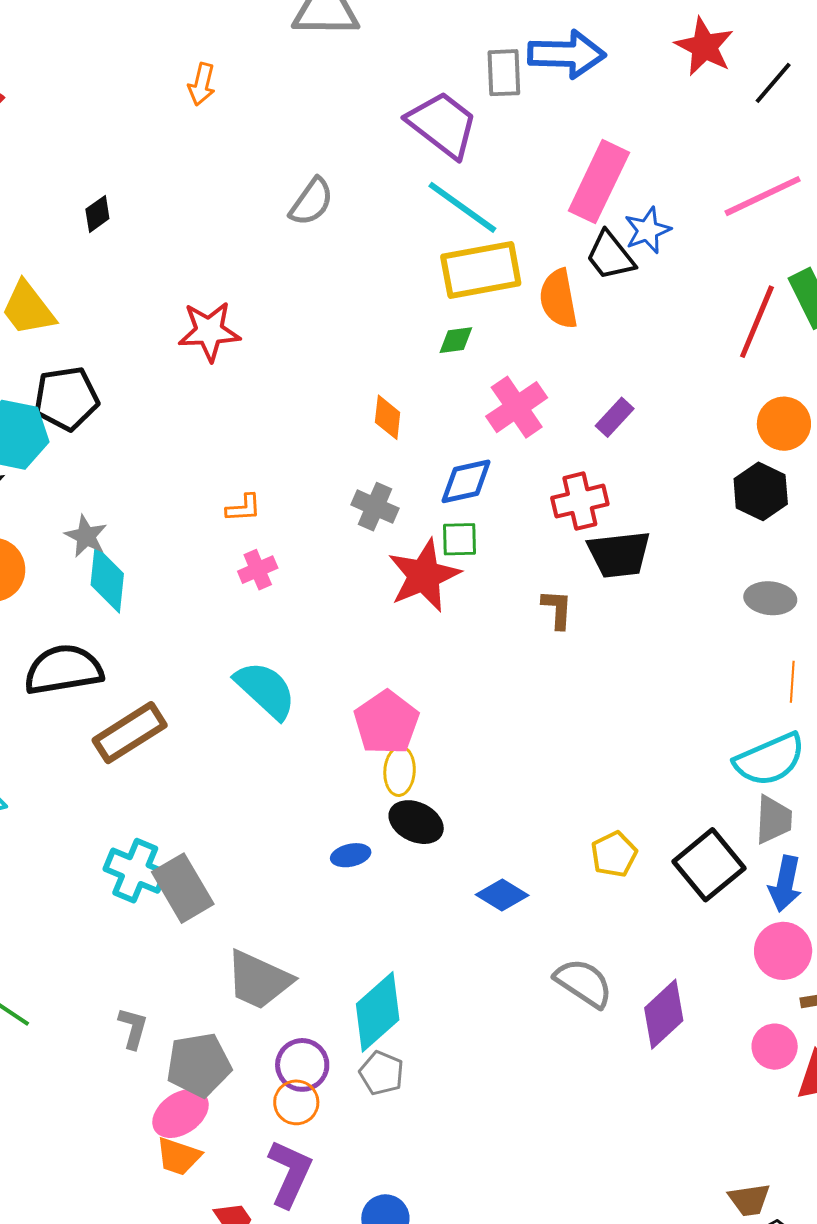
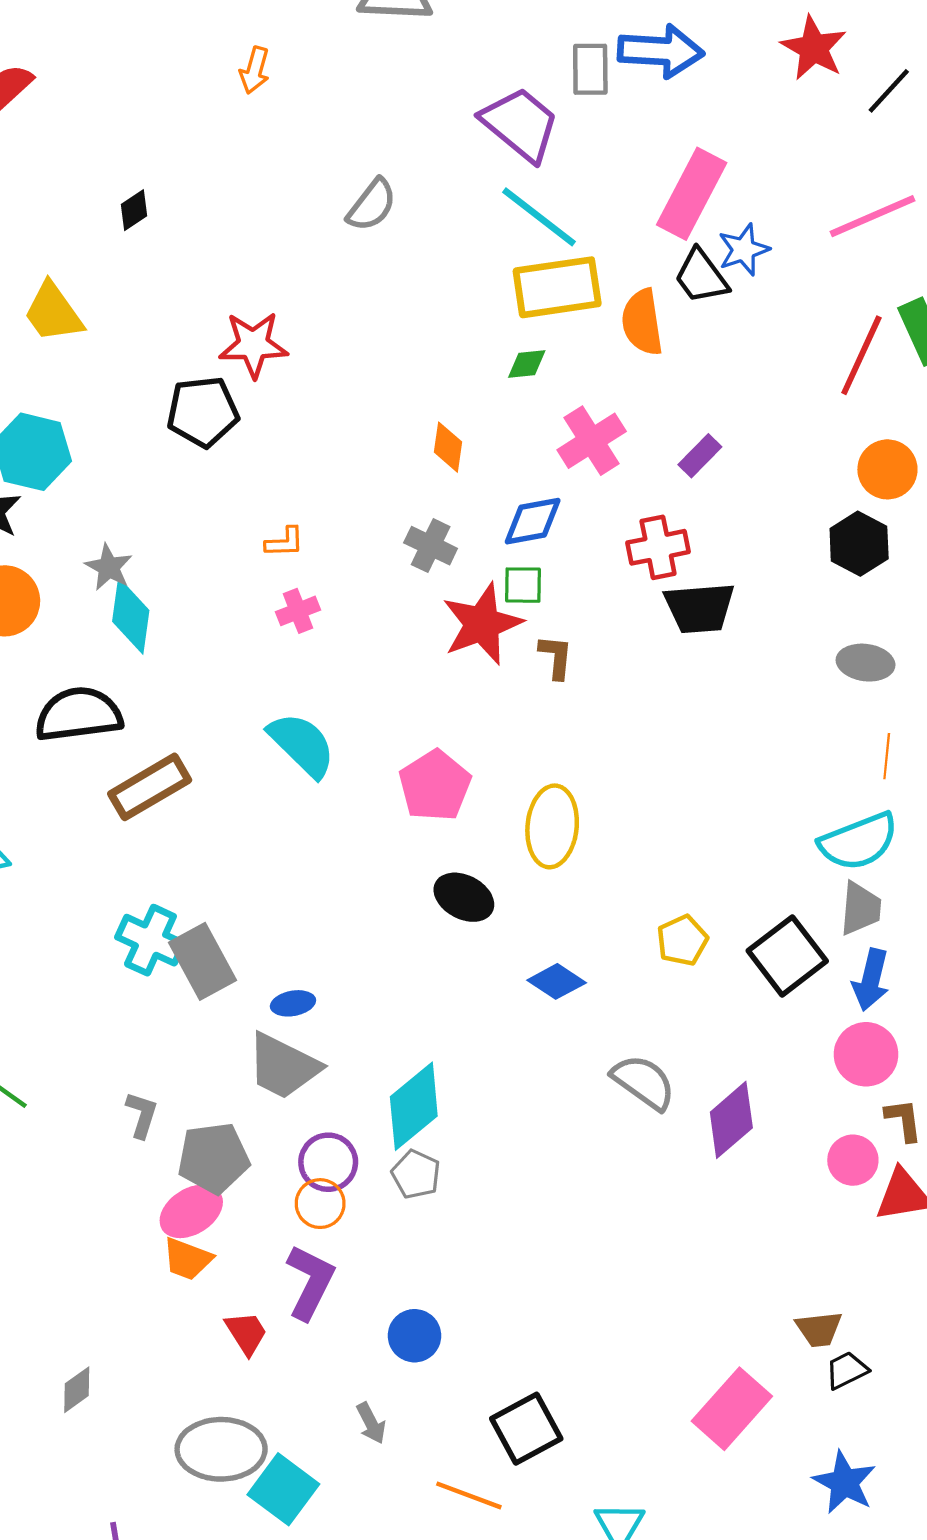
black pentagon: (66, 399) -> (203, 412), moved
brown L-shape: (557, 609) -> (556, 657), moved
yellow ellipse: (400, 771) -> (552, 826), moved, size x1.5
blue ellipse: (351, 855) -> (293, 1003), moved

